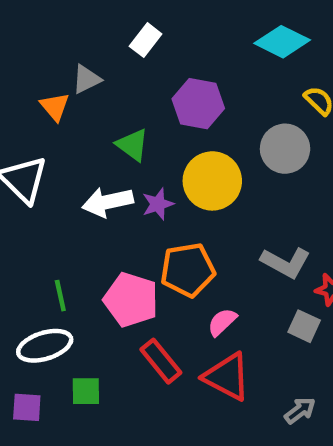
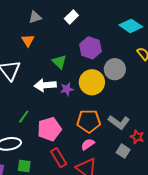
gray triangle: (87, 79) -> (35, 17), moved
gray circle: (285, 149) -> (115, 69), moved
orange pentagon: (188, 270) -> (89, 121), moved
green line: (60, 296) -> (24, 117), moved, turned 40
pink pentagon: (131, 300) -> (49, 129), turned 30

